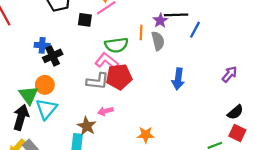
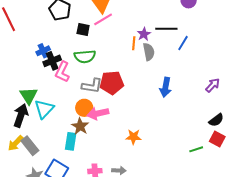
purple star: (160, 21) -> (144, 34), moved
blue cross: (42, 45) -> (43, 51), turned -32
green semicircle: (116, 45) -> (85, 56), moved
pink L-shape: (107, 61) -> (62, 72), moved, turned -105
orange circle: (45, 85) -> (84, 108), moved
pink arrow: (105, 111) -> (98, 113), size x1.5

